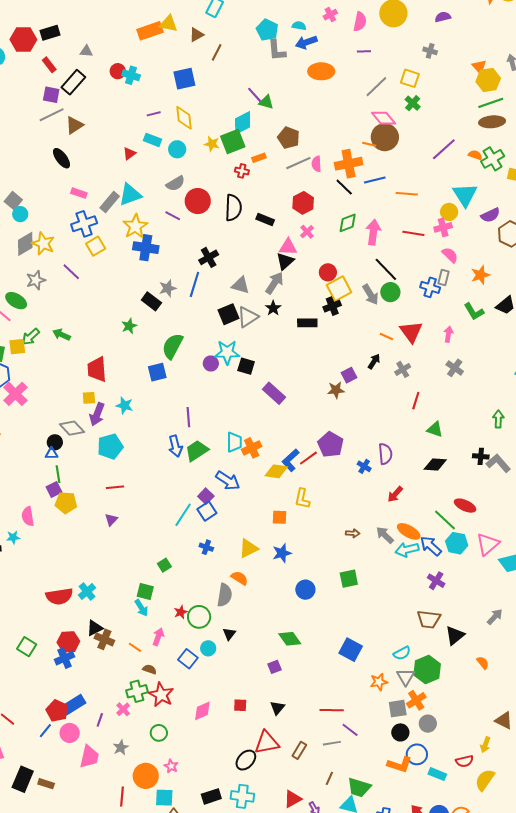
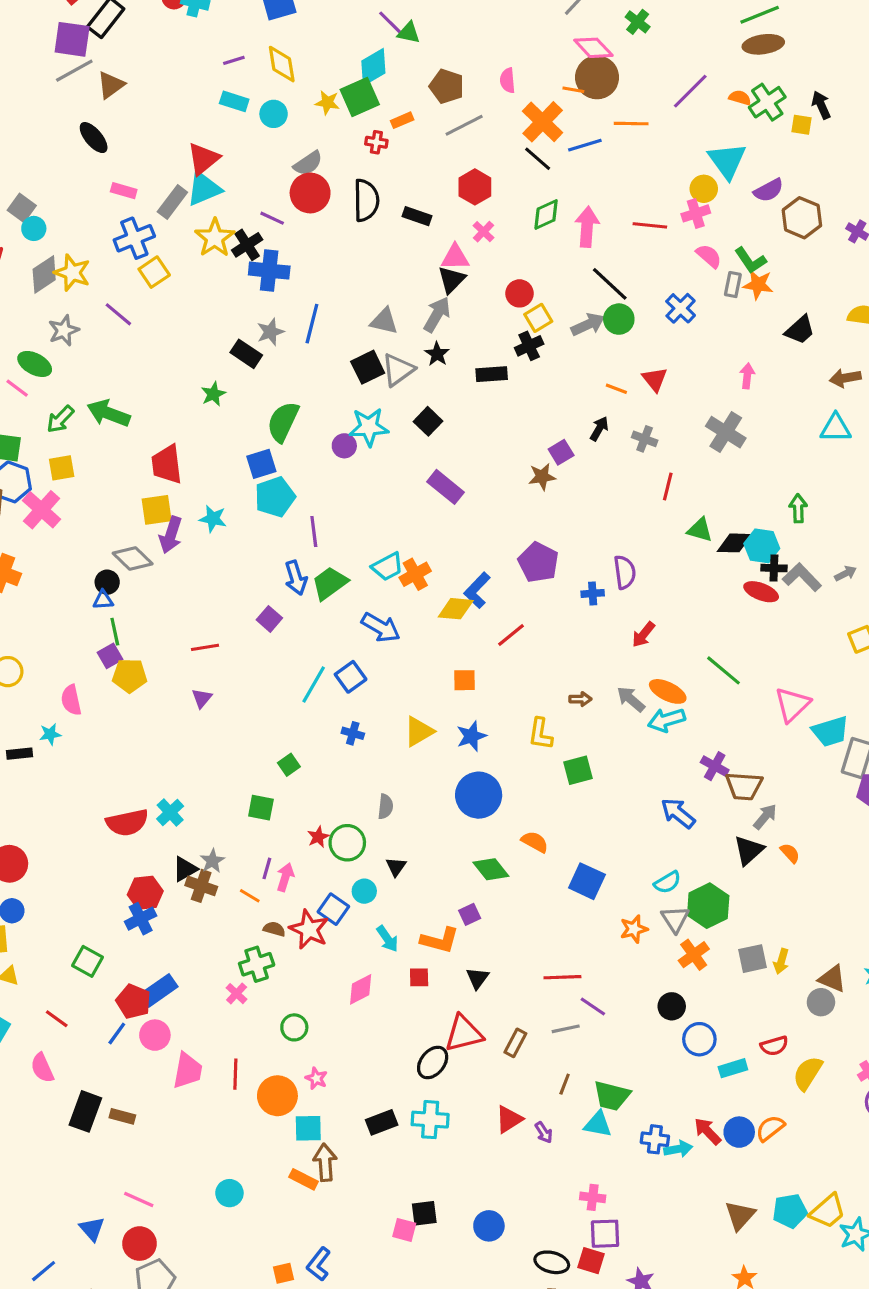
purple square: (51, 95) -> (72, 39), size x1.4
red triangle: (129, 154) -> (203, 159), moved, size x1.6
pink semicircle: (316, 164) -> (508, 80), moved
orange cross: (349, 164) -> (543, 122), turned -32
gray semicircle: (176, 183) -> (308, 163), moved
orange line: (407, 194) -> (631, 124), moved
blue cross: (146, 248) -> (269, 271), moved
black cross: (209, 257) -> (247, 245), moved
orange star: (480, 275) -> (758, 285), turned 30
gray rectangle: (444, 277) -> (733, 285), moved
blue cross: (430, 287) -> (681, 308), turned 30
yellow square: (339, 289) -> (538, 318), size x0.7
gray arrow: (371, 294) -> (588, 324), turned -80
green L-shape: (474, 311) -> (750, 260), moved
red triangle: (411, 332) -> (655, 379), size x0.7
pink arrow: (448, 334) -> (747, 376), moved
green arrow: (62, 335) -> (108, 413), size x1.5
yellow square: (17, 347) -> (62, 468), moved
black square: (246, 366) -> (428, 421), moved, turned 30
gray cross: (455, 368) -> (726, 432), size x1.4
gray cross: (403, 369) -> (645, 439), turned -35
yellow square: (89, 398) -> (157, 510), size x1.5
cyan trapezoid: (234, 442) -> (387, 567), turned 65
cyan pentagon: (110, 447) -> (275, 497), moved
red line: (308, 458) -> (511, 635), moved
black diamond: (435, 464) -> (735, 543), moved
blue cross: (364, 466) -> (593, 593), turned -32
purple square: (206, 496) -> (269, 619), moved
yellow L-shape: (302, 499) -> (540, 734), moved
red ellipse: (465, 506) -> (761, 592), moved
cyan hexagon: (457, 543) -> (762, 546), moved
blue arrow: (431, 546) -> (678, 813), moved
orange semicircle: (239, 578) -> (535, 842), moved
blue circle: (305, 590) -> (479, 795), moved, size x1.5
gray semicircle: (225, 595) -> (385, 807), size x0.7
cyan arrow: (141, 608) -> (387, 939), moved
gray arrow: (495, 617) -> (765, 817), moved
brown trapezoid: (429, 619) -> (744, 786), moved
green square: (27, 647) -> (87, 961), moved
orange semicircle: (483, 663) -> (790, 853), moved
red star: (161, 695) -> (309, 929), moved
gray square: (398, 709) -> (753, 959), moved
purple line: (100, 720) -> (267, 868), moved
gray circle: (428, 724) -> (821, 1002), moved
yellow arrow: (485, 745) -> (781, 961), moved
gray star: (121, 748) -> (212, 861), moved
orange L-shape: (400, 765) -> (440, 940), moved
cyan rectangle: (437, 774) -> (733, 1068), turned -36
red line: (122, 797) -> (235, 1074), moved

